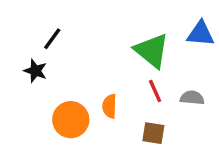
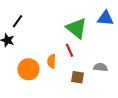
red line: (155, 91) -> (69, 50), moved
gray semicircle: (192, 98) -> (100, 67), moved

